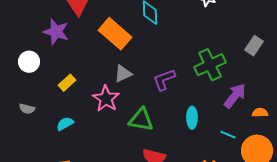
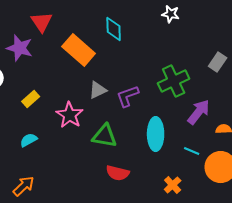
gray triangle: (123, 74) -> (98, 90), moved
cyan ellipse: (192, 118) -> (156, 134), size x1.5

